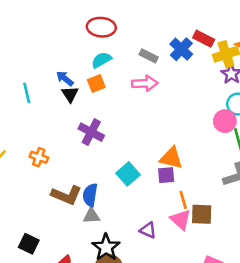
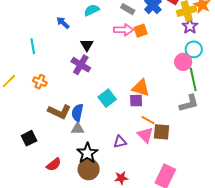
orange square: (96, 84) -> (141, 31), moved
cyan line: (27, 93) -> (33, 46), moved
black triangle: (70, 94) -> (87, 45), moved
orange line: (183, 200) -> (148, 120), turned -48
purple triangle: (148, 230) -> (120, 142), turned -40
black square: (29, 244) -> (29, 138), moved, turned 35

